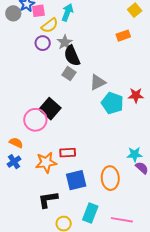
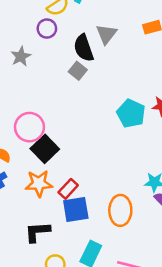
gray star: (65, 42) -> (21, 56), moved
gray triangle: (98, 82) -> (106, 34), moved, turned -30
black square: (50, 109) -> (45, 149), moved
red rectangle: (68, 153) -> (68, 189), moved, turned -49

